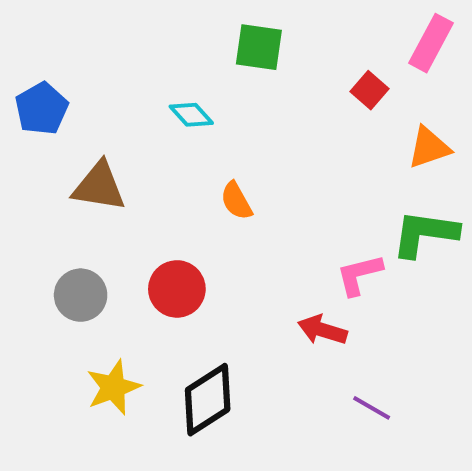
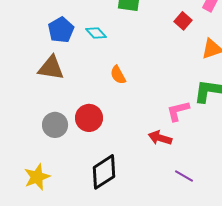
blue pentagon: (42, 109) -> (61, 30), moved
gray circle: (81, 295) -> (55, 125), moved
yellow star: (113, 387) -> (37, 177), moved

